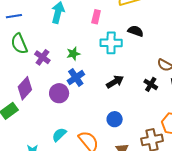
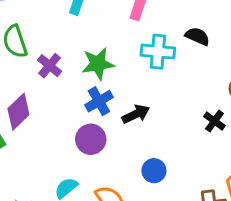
green star: (73, 54) -> (98, 64), size x1.5
black arrow: (115, 82) -> (136, 114), moved
purple circle: (59, 93) -> (91, 139), moved

